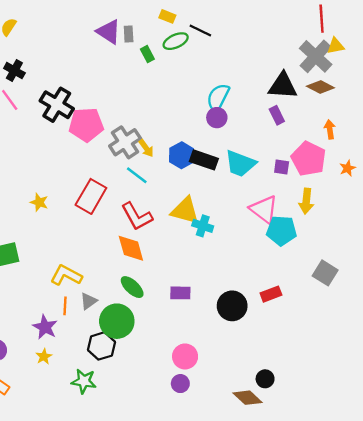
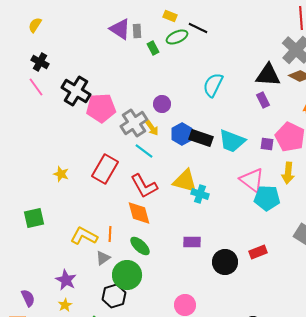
purple circle: (217, 118) -> (162, 104), moved
purple rectangle: (180, 293) -> (192, 242), moved
orange line: (65, 306) -> (110, 234), moved

